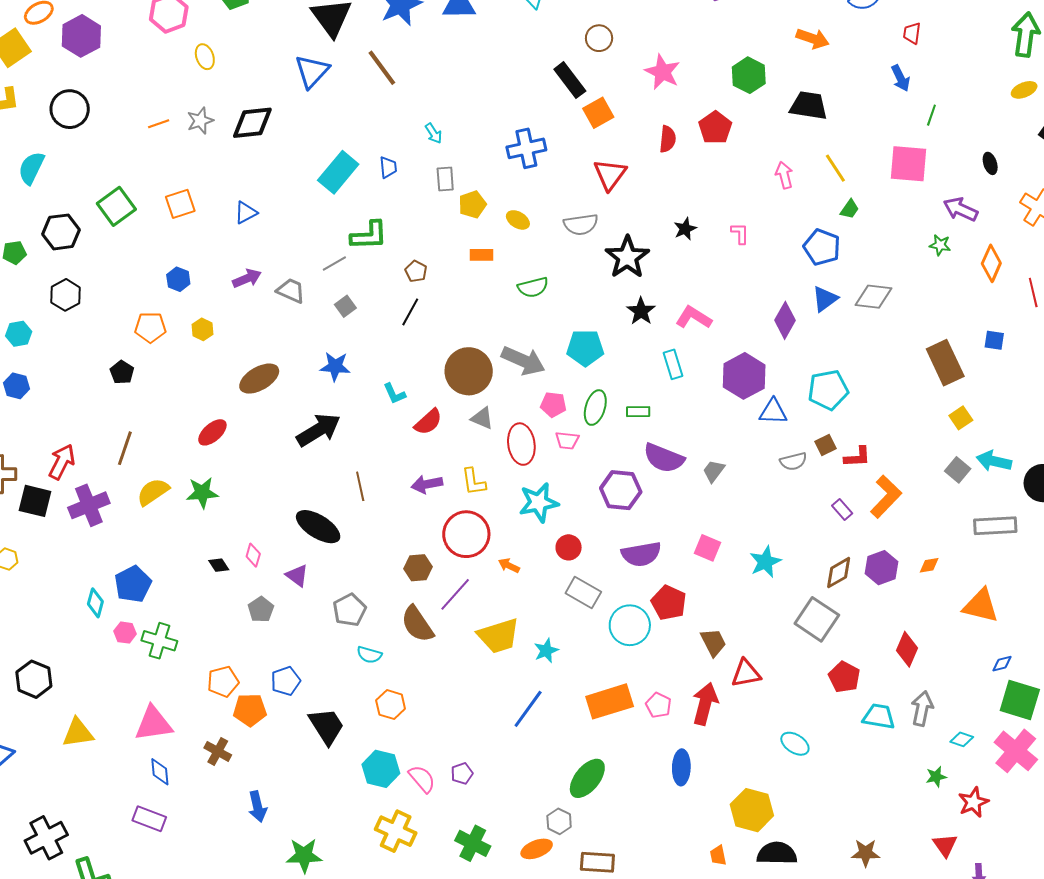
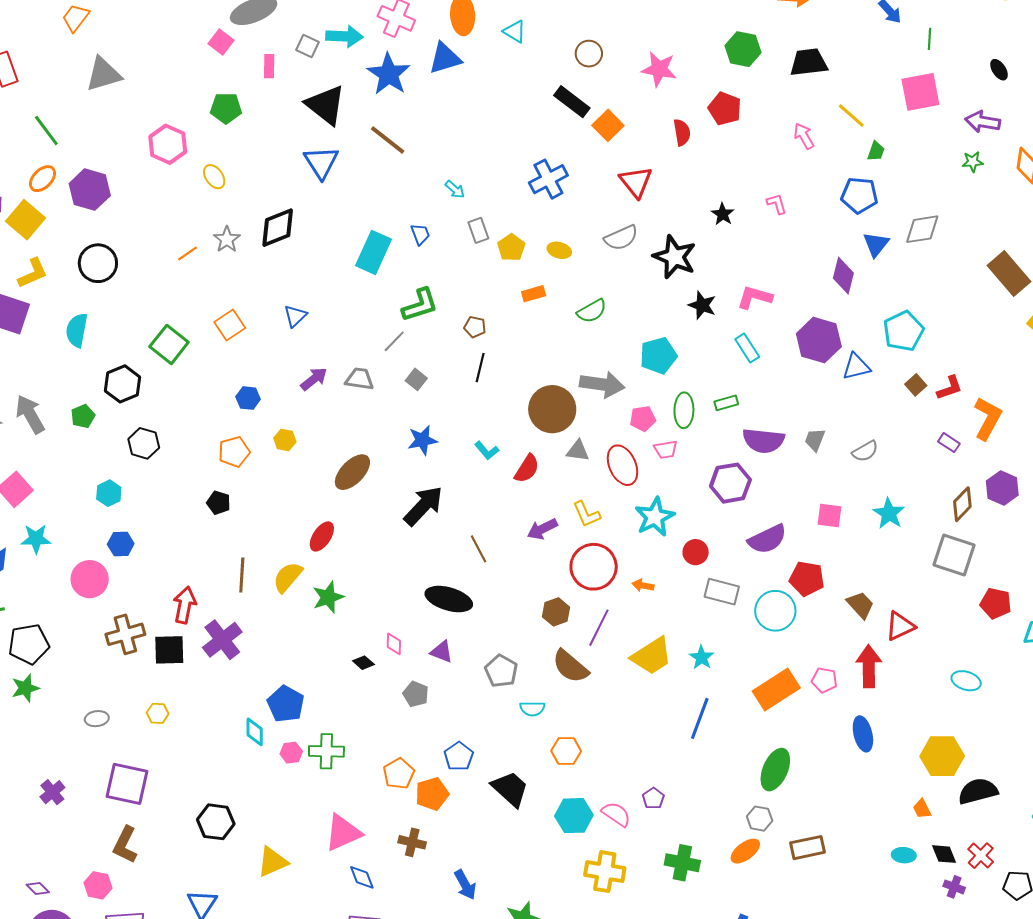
gray semicircle: (793, 461) -> (865, 451), moved
yellow semicircle: (153, 492) -> (288, 577), moved

